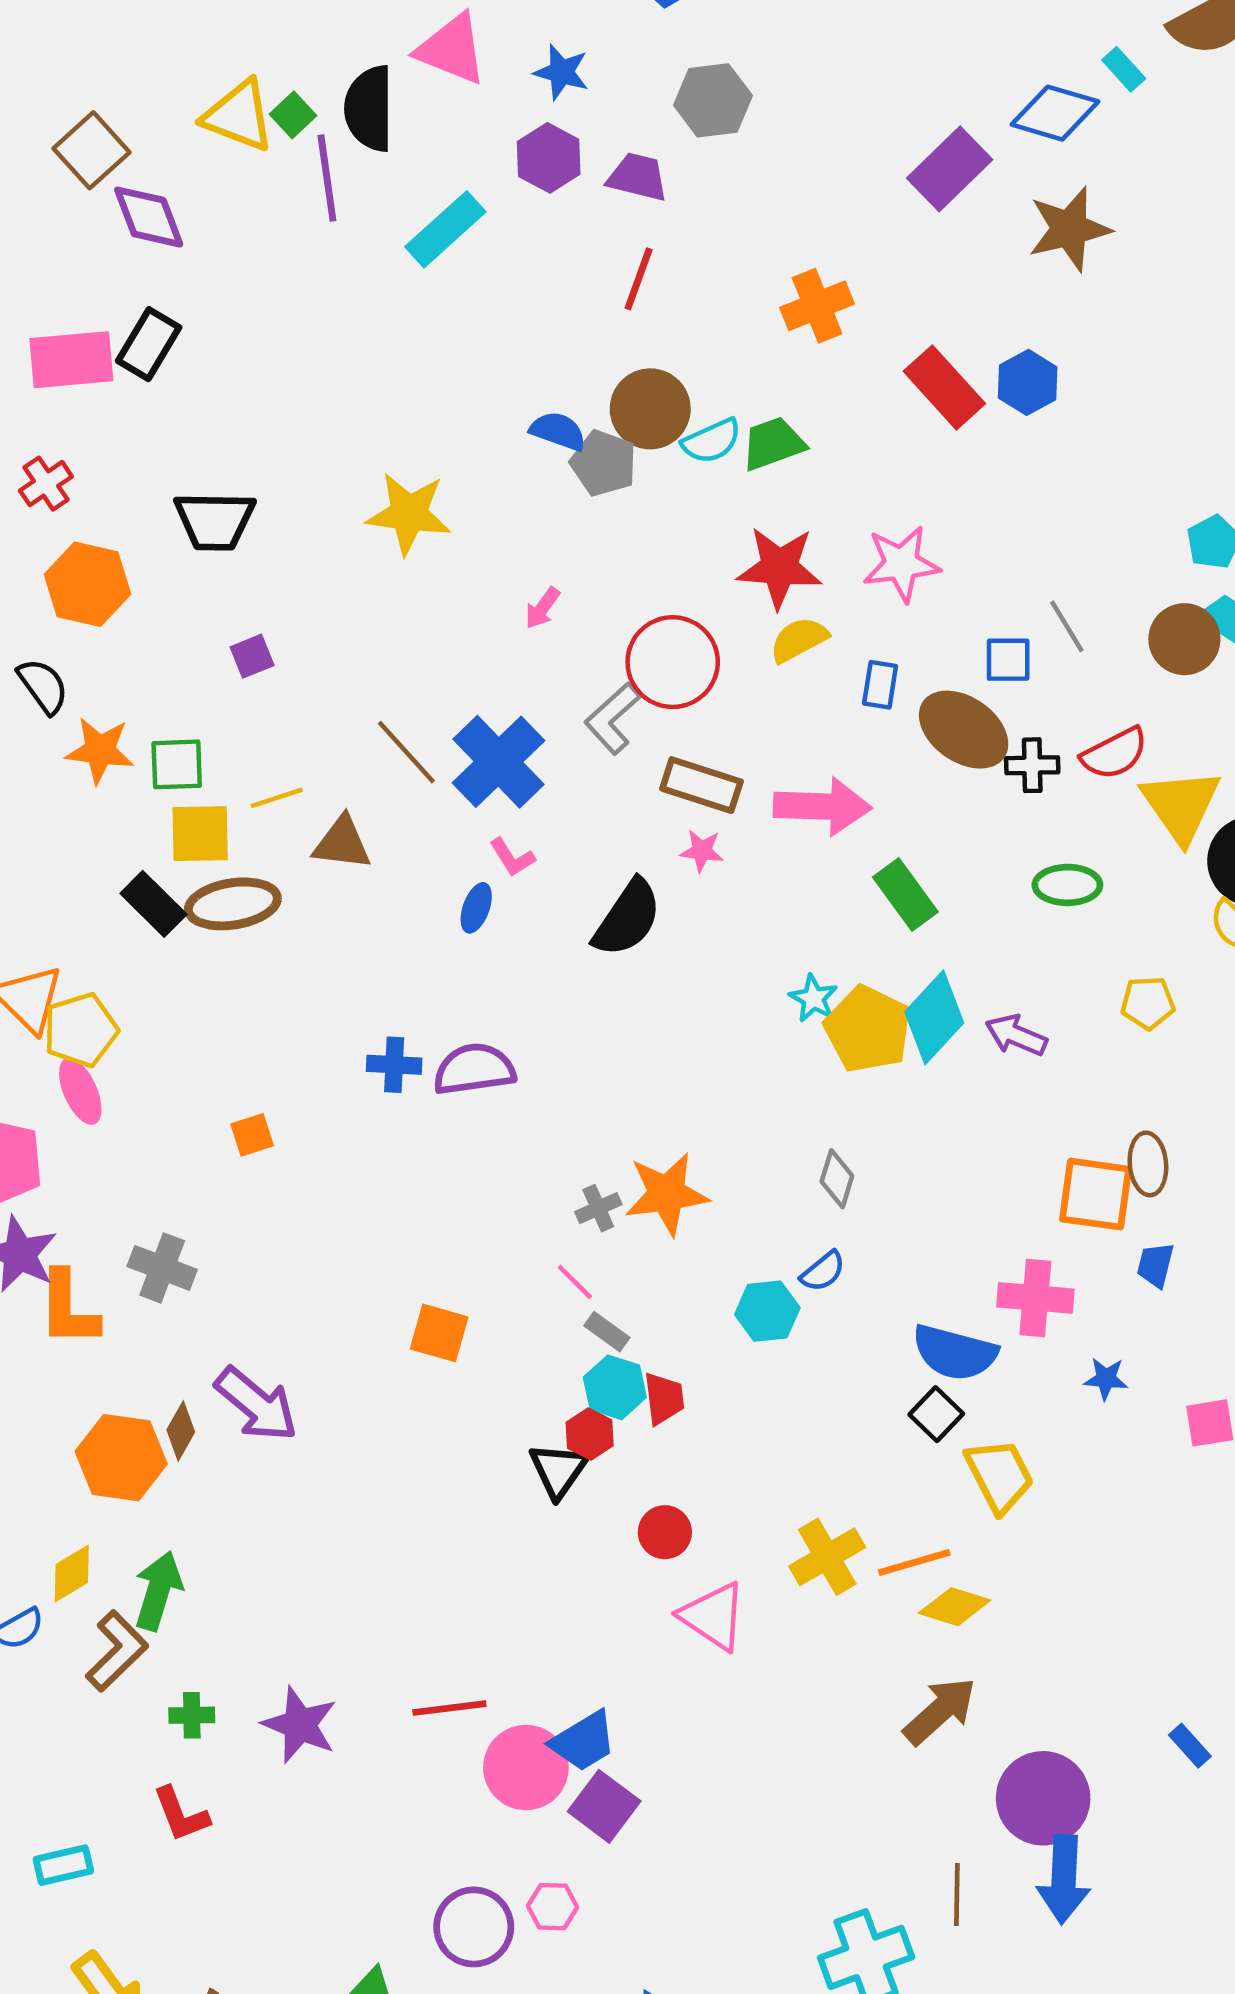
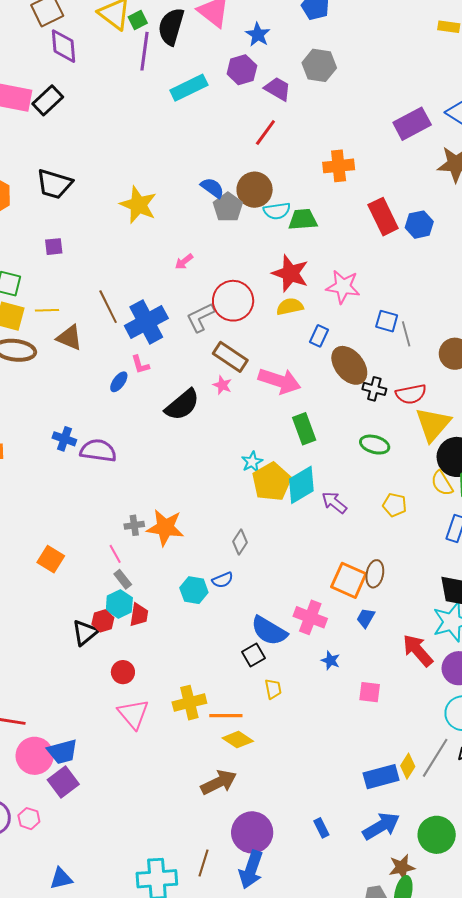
blue square: (1008, 660) -> (387, 321), moved
yellow trapezoid: (999, 1476) -> (273, 689), size x0.6

